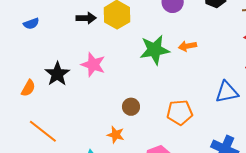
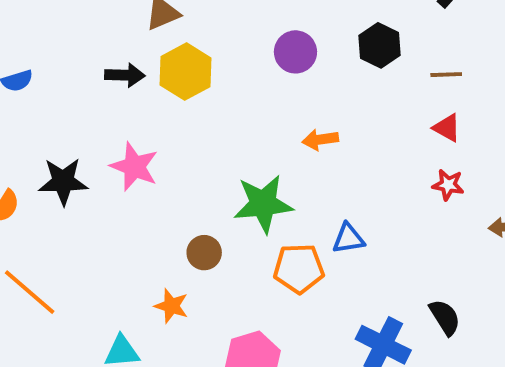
green star: (155, 50) -> (263, 204), moved
black star: (57, 74) -> (63, 181), turned 30
blue triangle: (227, 92) -> (348, 239), moved, size x0.7

